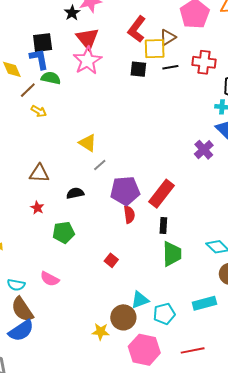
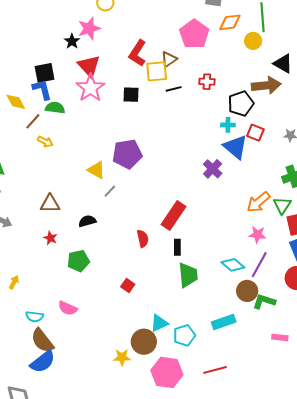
red cross: (204, 62) -> (207, 82), size x0.7
black square: (138, 69) -> (131, 95), moved
purple pentagon: (125, 191) -> (127, 154), moved

